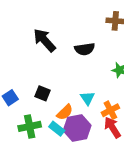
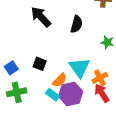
black semicircle: (85, 49) -> (76, 24), turned -66
cyan triangle: (88, 98) -> (79, 68), size x1.6
green cross: (30, 126) -> (17, 92), moved

